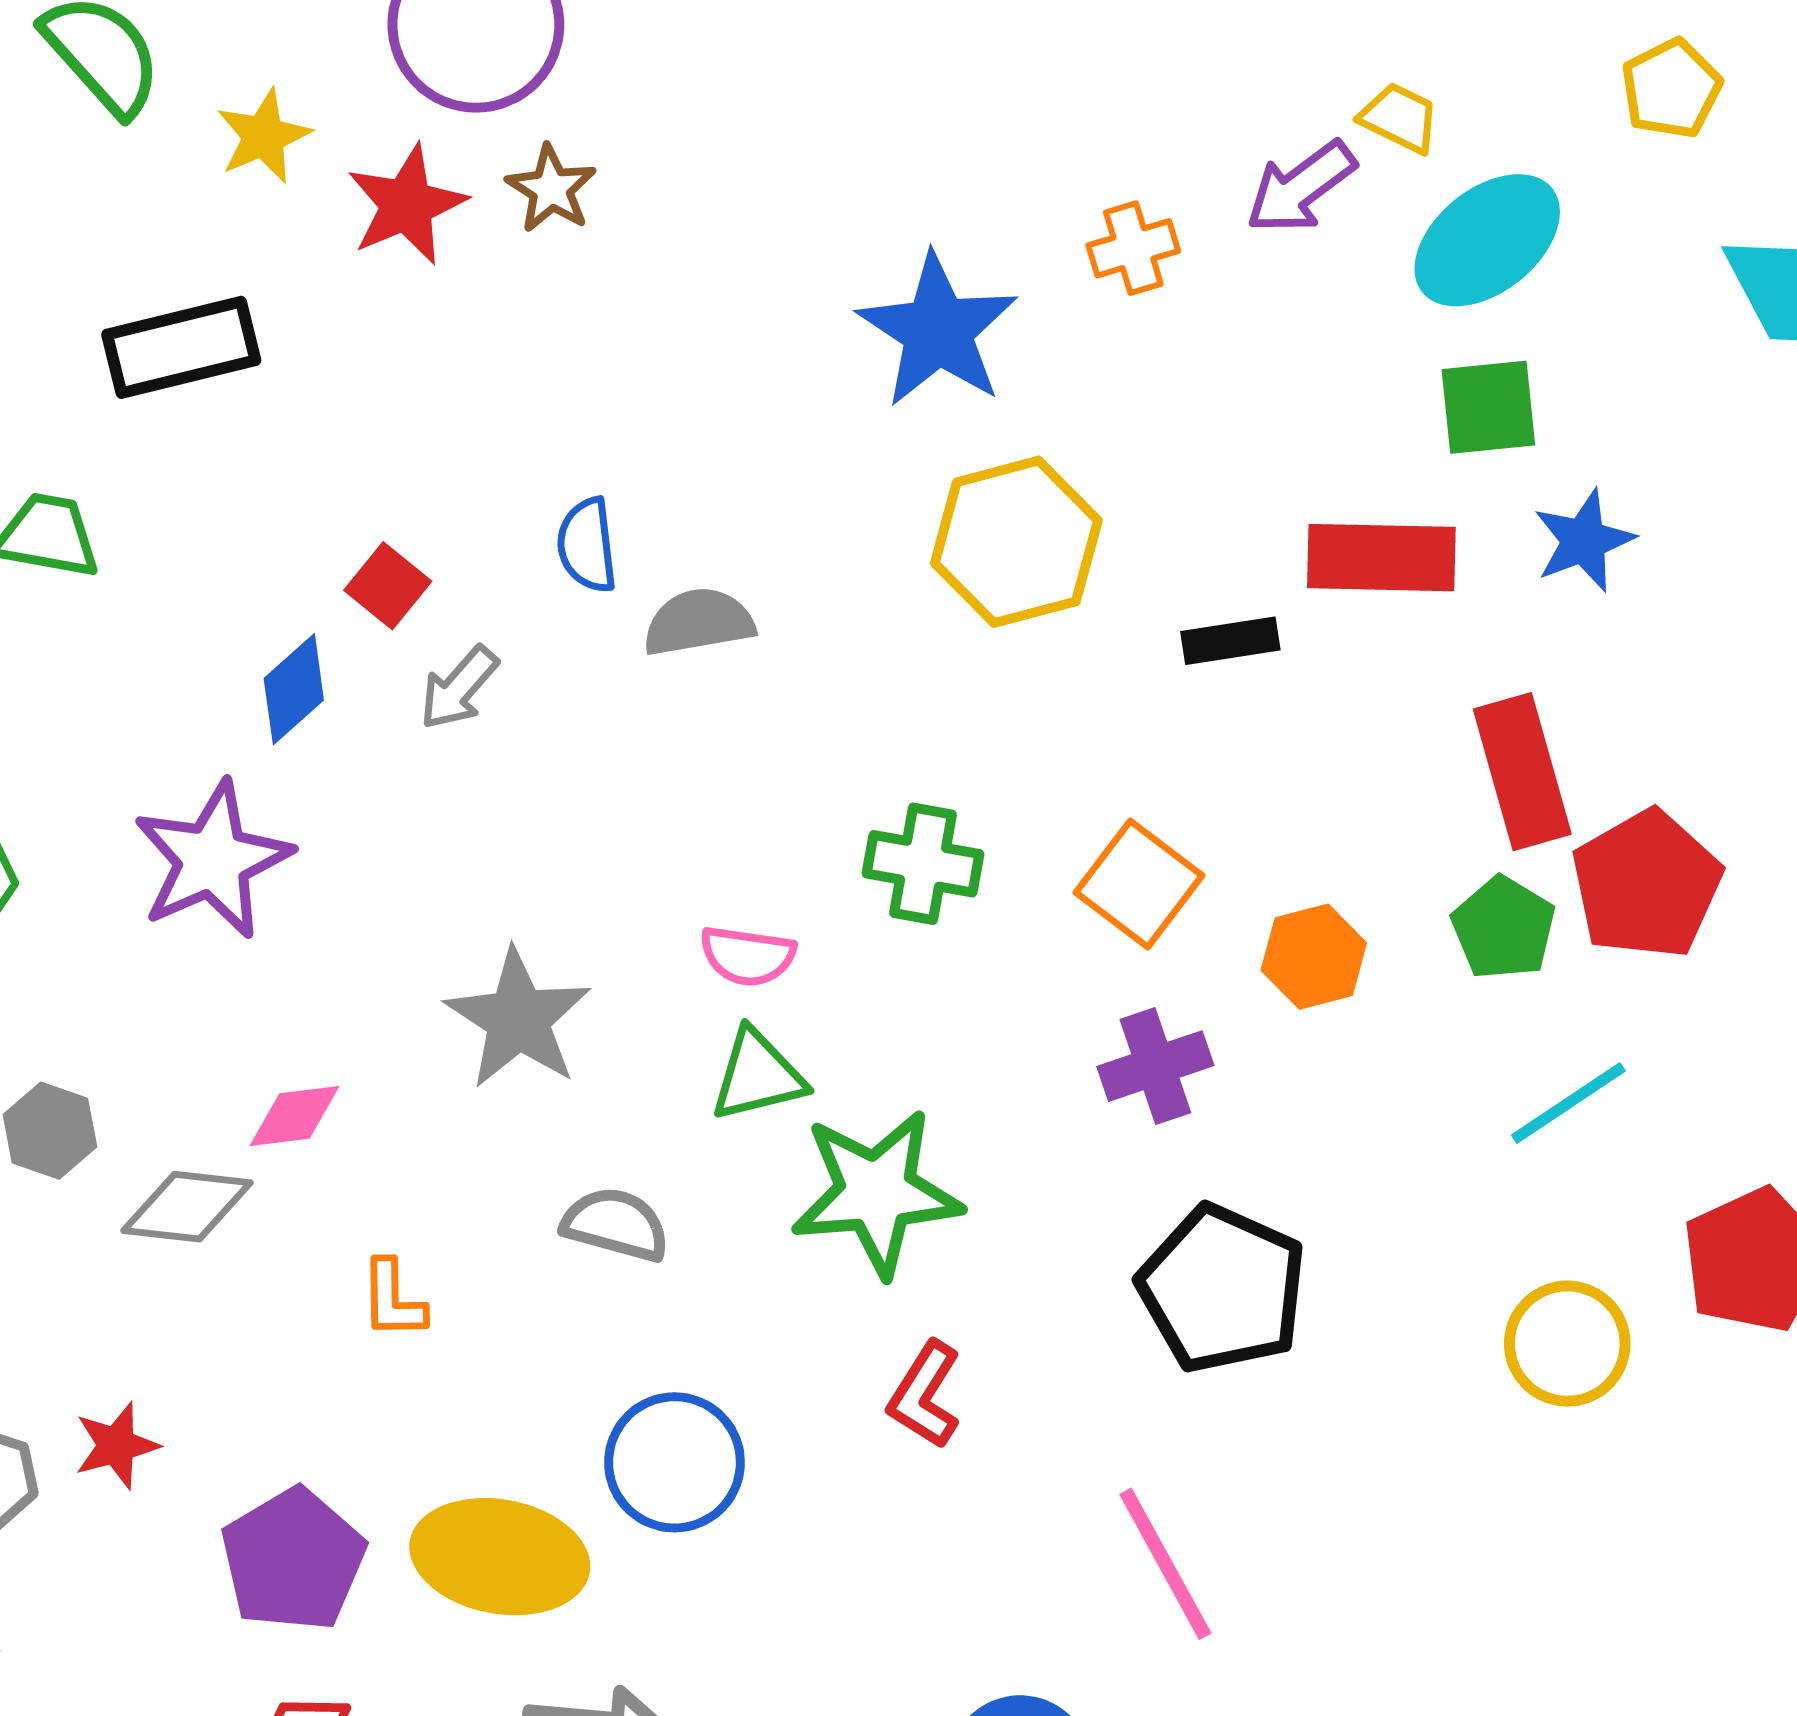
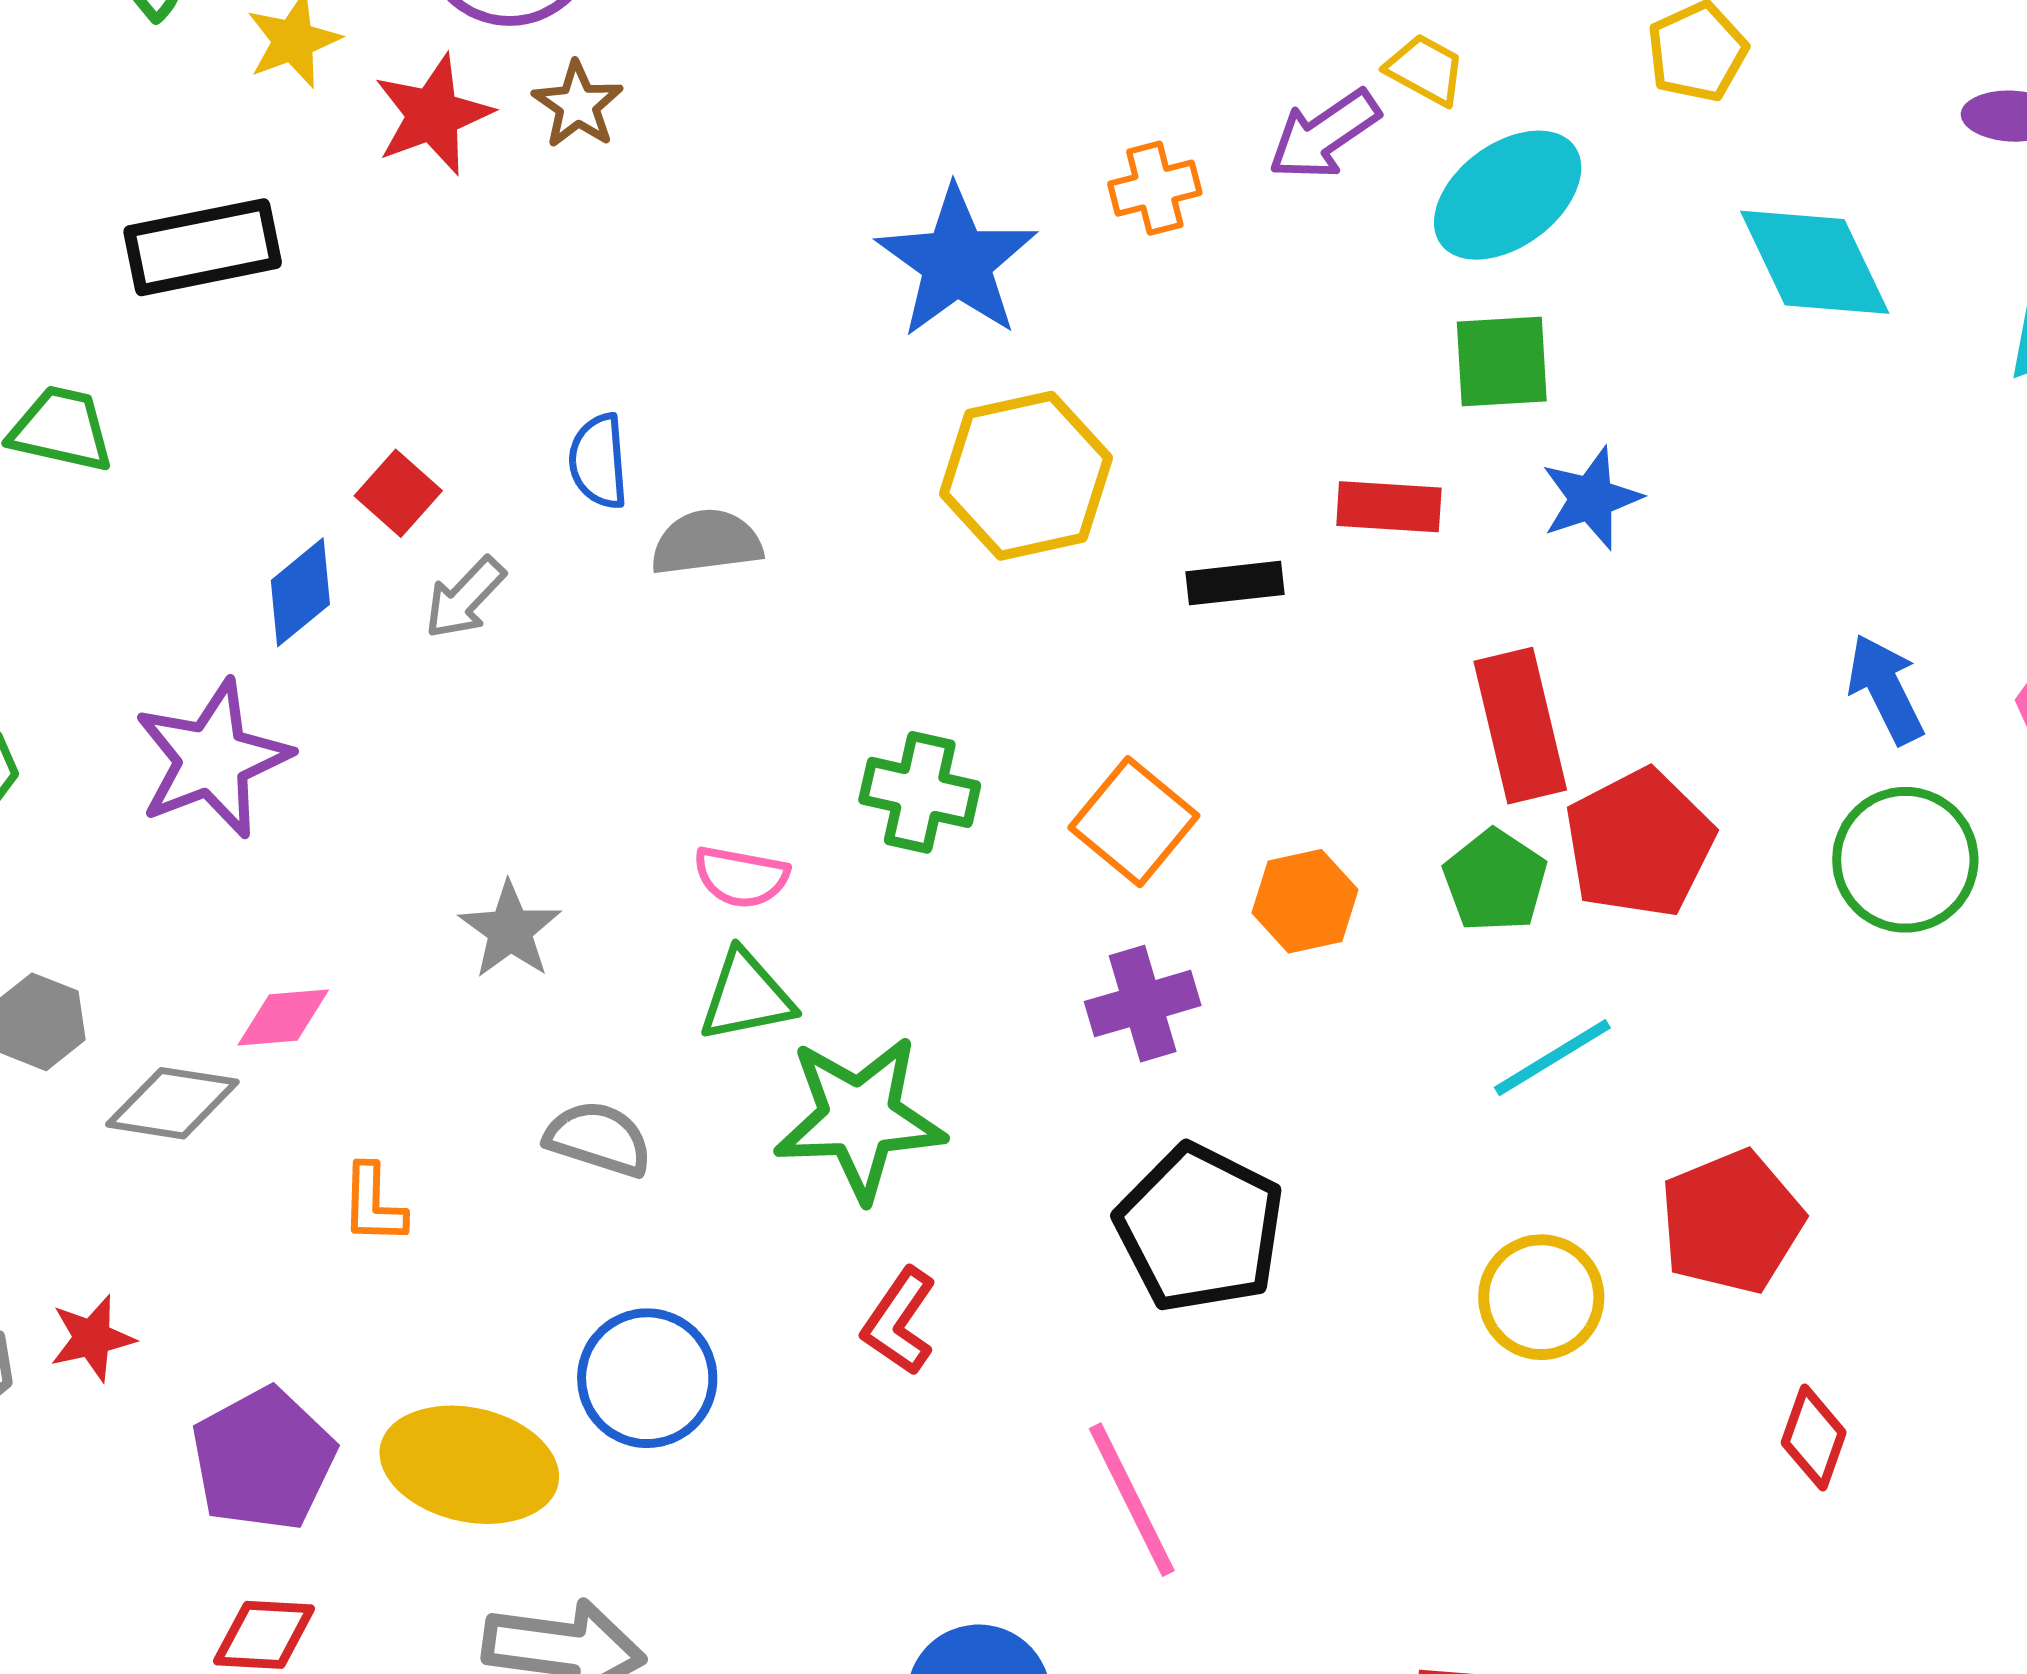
red rectangle: (1381, 558) -> (1389, 507), size x0.7
gray star: (518, 1019) -> (510, 930), size x0.7

